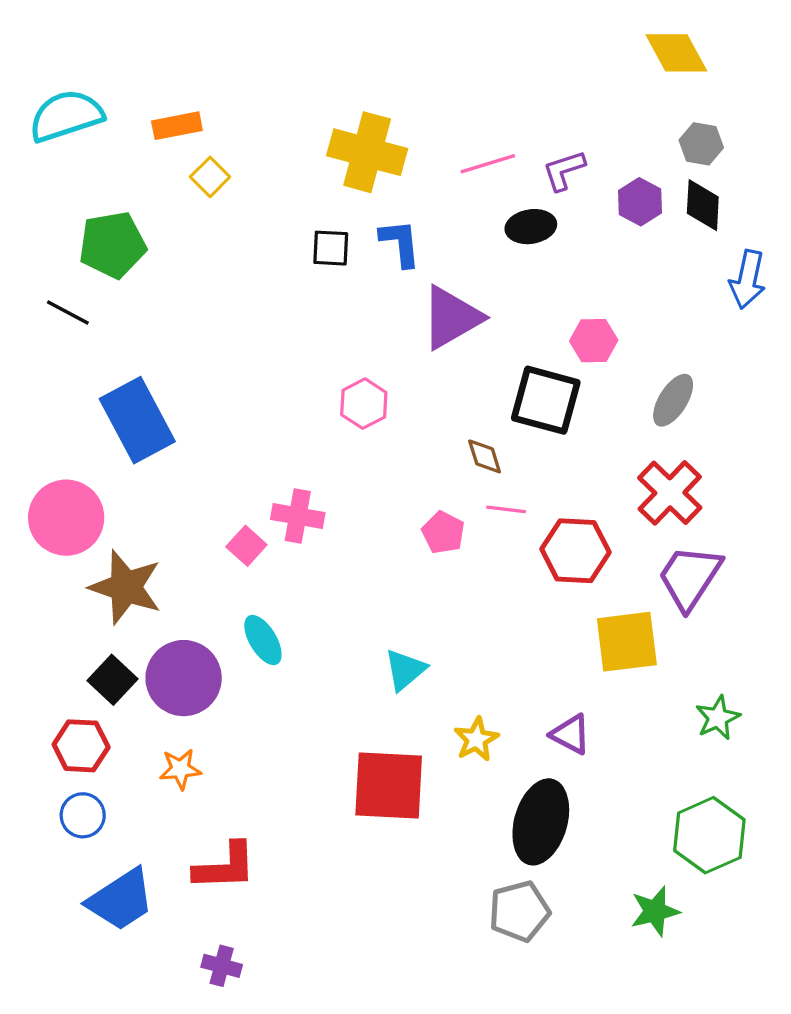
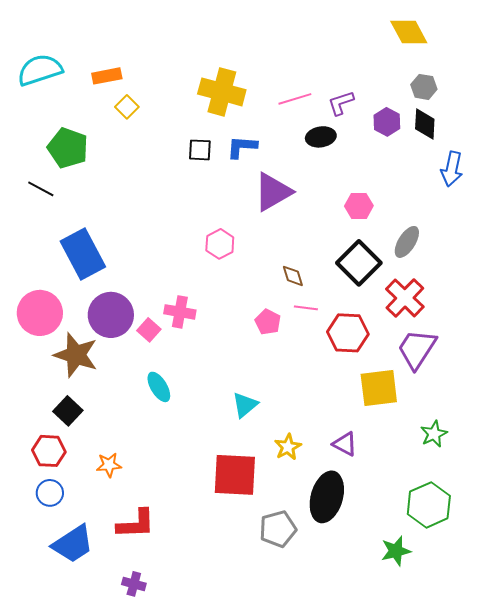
blue L-shape: (400, 243) -> (242, 147), turned -80
green pentagon: (112, 245) -> (68, 148), turned 30
black square: (546, 400) -> (359, 263), moved, turned 30
purple circle: (184, 678) -> (111, 315), moved
gray pentagon: (519, 911) -> (278, 529), moved

